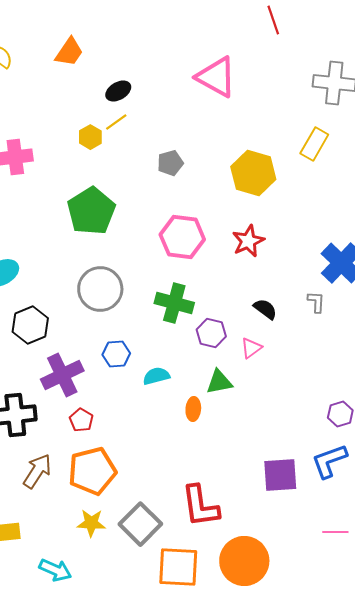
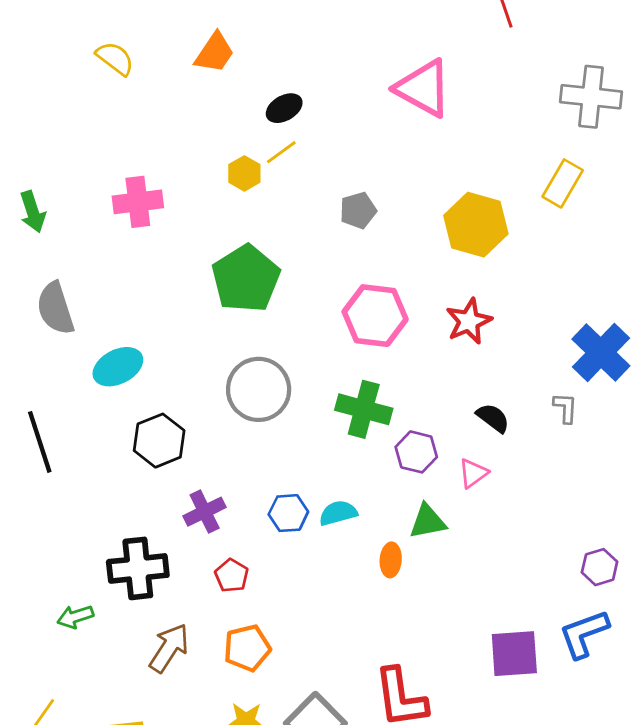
blue hexagon: (116, 354) -> (288, 513), moved
purple cross: (62, 375) -> (205, 512), size x0.7
orange pentagon: (92, 471) -> (247, 648), size x0.7

